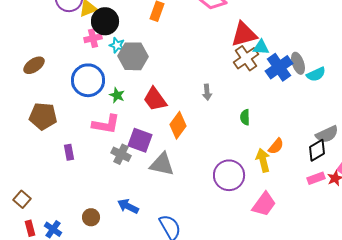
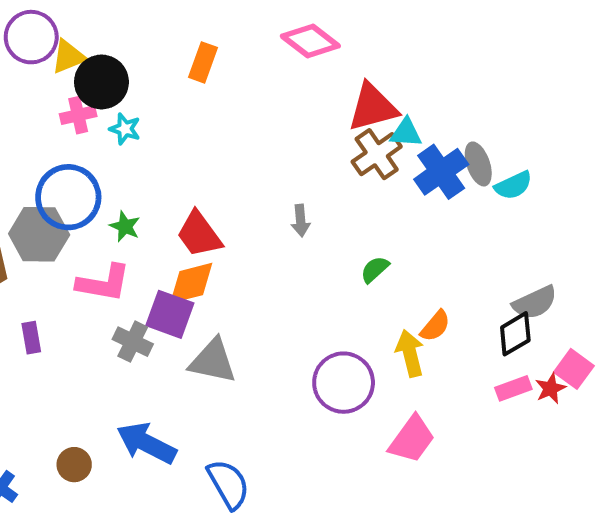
gray hexagon: (133, 56) -> (39, 234), moved
green semicircle: (245, 117) -> (375, 269), turned 49
orange diamond: (178, 125) -> (191, 283), moved, turned 40
blue arrow: (128, 206) -> (146, 443), size x1.4

